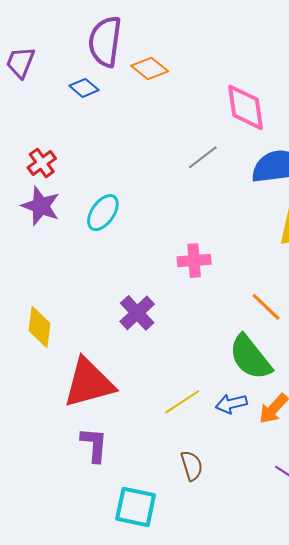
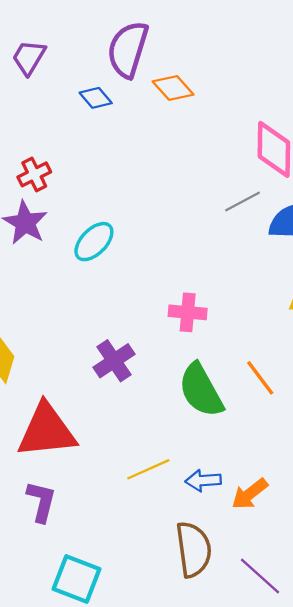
gray line: (203, 157) -> (242, 201), moved
green semicircle: (250, 357) -> (201, 390), moved
brown semicircle: (192, 466) -> (194, 549), moved, size x1.6

